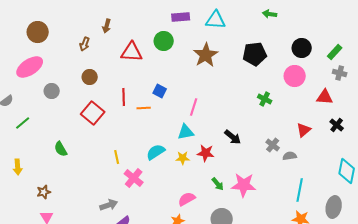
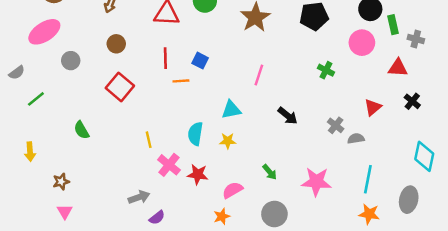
green rectangle: (335, 52) -> (393, 25), moved, turned -56
red line: (124, 97) -> (165, 58), moved
pink line: (194, 107) -> (259, 75), moved
cyan semicircle: (156, 152) -> (195, 134), turned -48
red star: (206, 153) -> (198, 174), moved
pink star: (244, 185) -> (316, 182), moved

